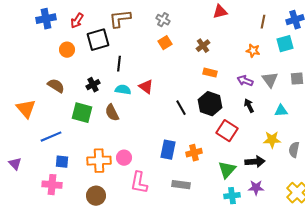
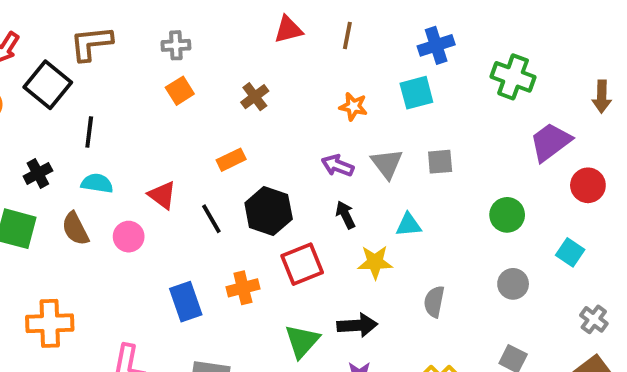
gray cross: (163, 20) -> (176, 45), turned -32
brown line: (263, 22) -> (347, 35), moved
black square: (98, 40) -> (48, 85), turned -35
orange rectangle: (210, 73) -> (231, 160), moved, turned -40
red triangle: (146, 87) -> (162, 195), moved
red square: (227, 131) -> (302, 264), turned 35
yellow star: (272, 140) -> (375, 262), moved
blue rectangle: (168, 150) -> (186, 302), turned -30
orange cross: (194, 153) -> (243, 288), moved
pink circle: (124, 158) -> (129, 237), moved

